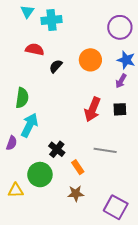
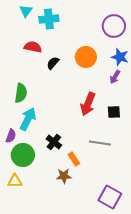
black square: (120, 109) -> (114, 112), moved
green circle: (40, 175) -> (23, 155), moved
brown star: (76, 193) -> (64, 176), moved

